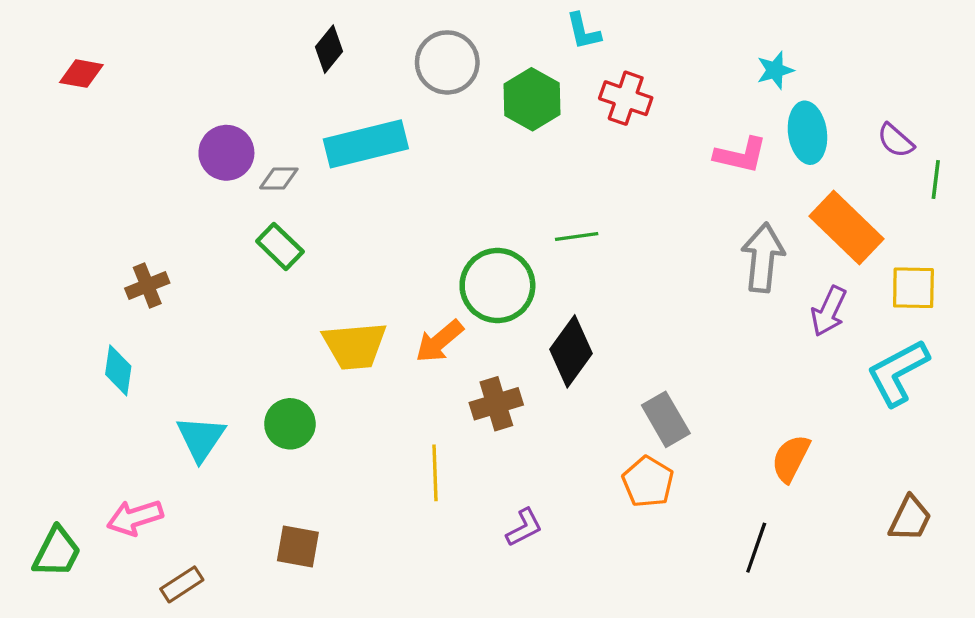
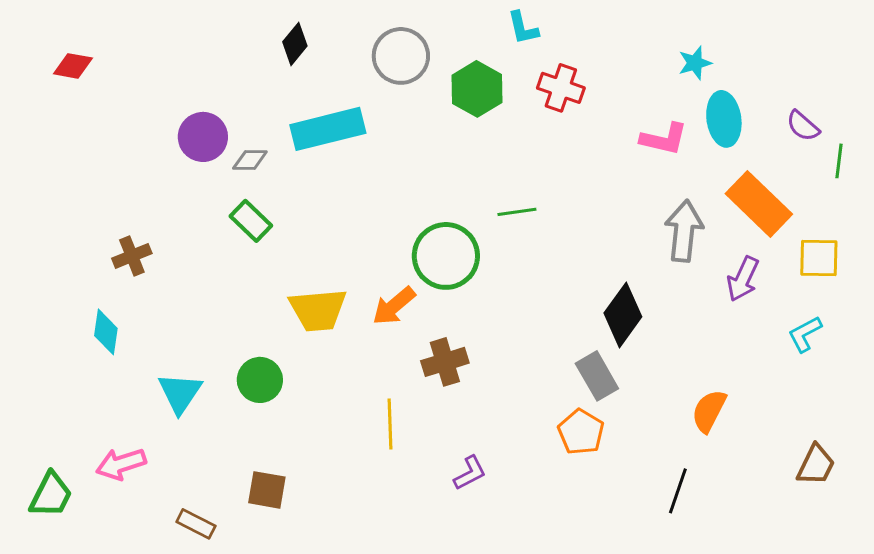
black diamond: (571, 351) -> (623, 315), moved
cyan L-shape: (898, 373) -> (805, 334), size x0.6
brown rectangle: (182, 584) -> (196, 524), moved, turned 60

